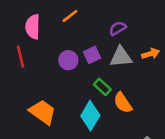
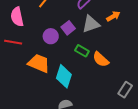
red line: (21, 57) -> (13, 42), turned -54
orange trapezoid: (43, 112) -> (39, 63), moved
cyan diamond: (90, 116) -> (64, 76), moved

